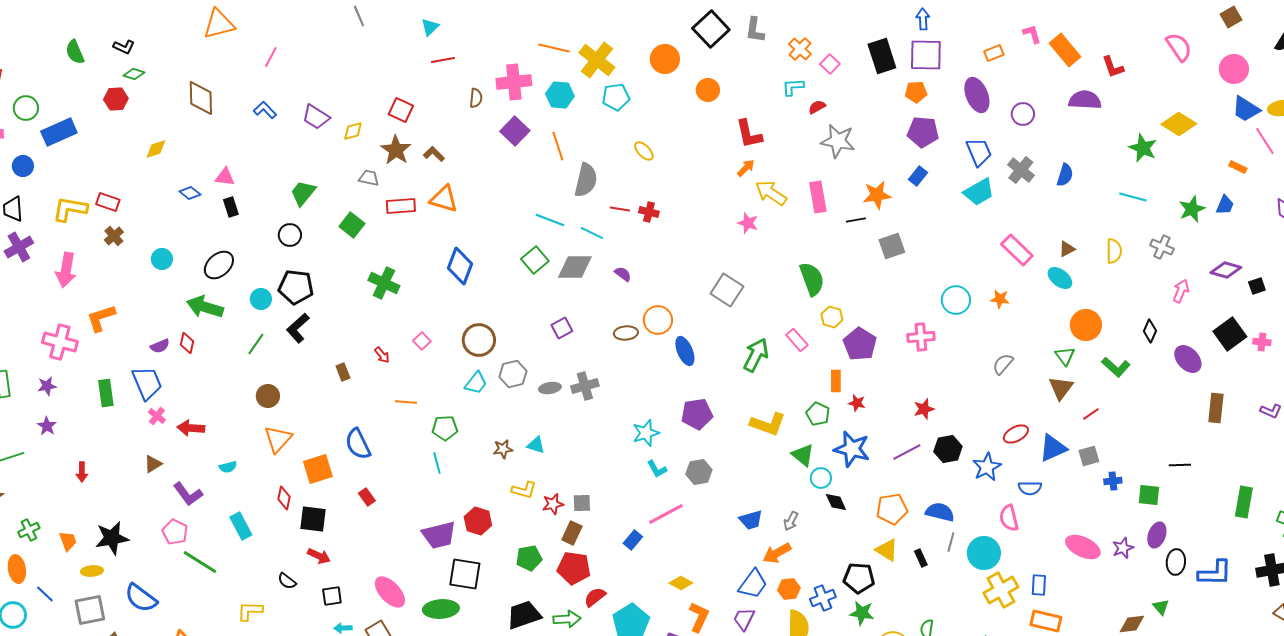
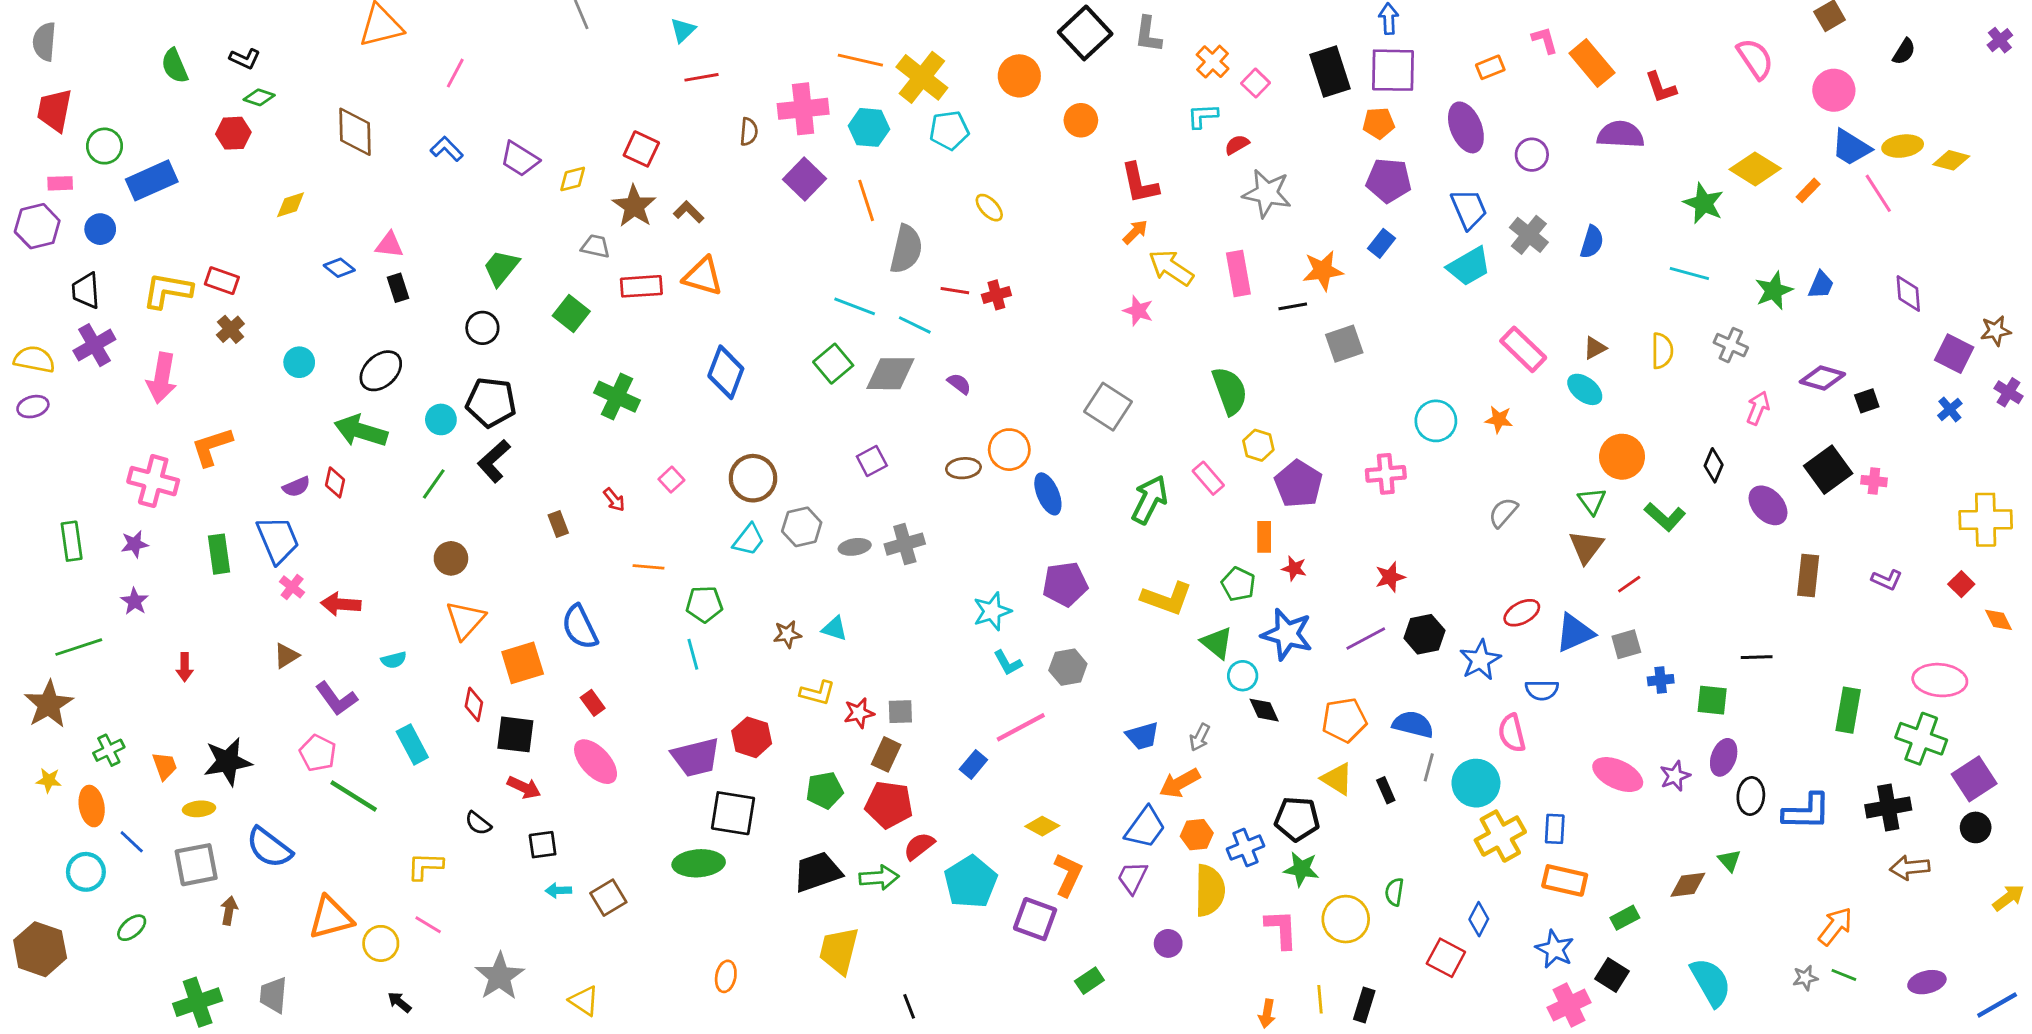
orange rectangle: (1238, 167) -> (1808, 190), moved, turned -72
red cross: (649, 212) -> (996, 295), turned -30
pink ellipse: (390, 592) -> (596, 762), moved

